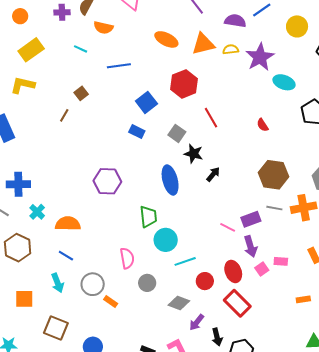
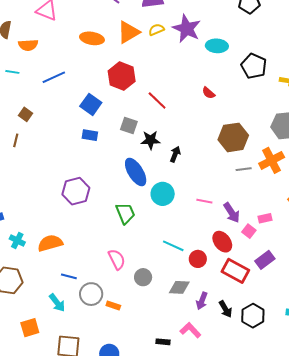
purple rectangle: (251, 219) -> (265, 260), moved
cyan circle: (166, 240) -> (163, 194), moved
blue line: (66, 256) -> (69, 276), moved
cyan line: (185, 261) -> (173, 246), turned 60

